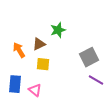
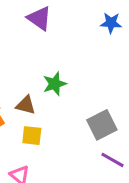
brown triangle: (39, 44) -> (26, 105), turned 40

